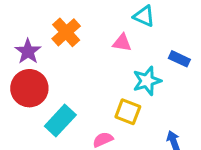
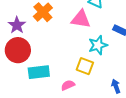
pink triangle: (122, 43) -> (81, 19), size x1.5
cyan rectangle: (60, 121) -> (39, 72), turned 40

